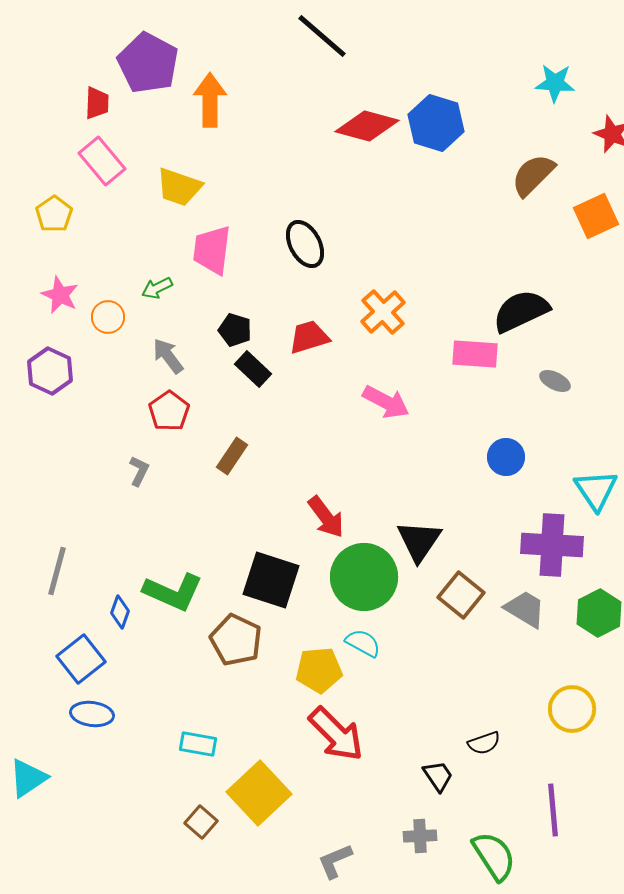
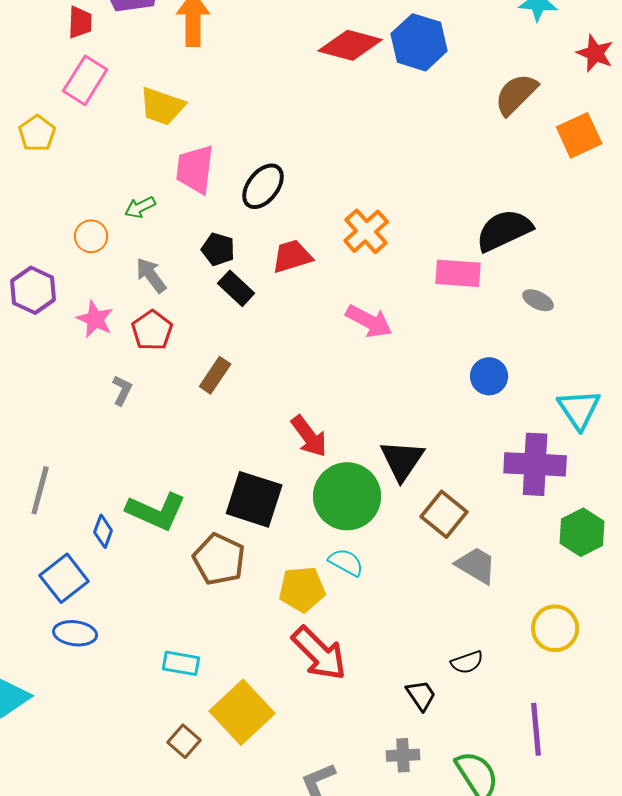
pink rectangle: (102, 161) -> (85, 80), turned 72
black ellipse: (305, 244) -> (263, 186), moved, turned 66
pink star: (60, 295) -> (95, 319), moved
gray trapezoid: (525, 609) -> (476, 565), moved

